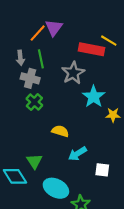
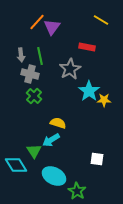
orange line: (38, 33) -> (37, 22), moved
yellow line: (109, 41) -> (101, 20), moved
red rectangle: (91, 49) -> (87, 47), size x0.7
yellow star: (113, 115) -> (104, 100), moved
cyan arrow: (77, 154) -> (51, 140), moved

